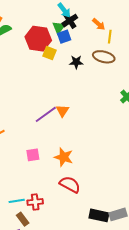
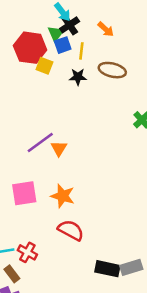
yellow line: (110, 37) -> (81, 51), moved
orange triangle: (62, 111) -> (59, 148), moved
pink square: (33, 155) -> (24, 193), size x1.5
red cross: (35, 202) -> (27, 252), turned 35

